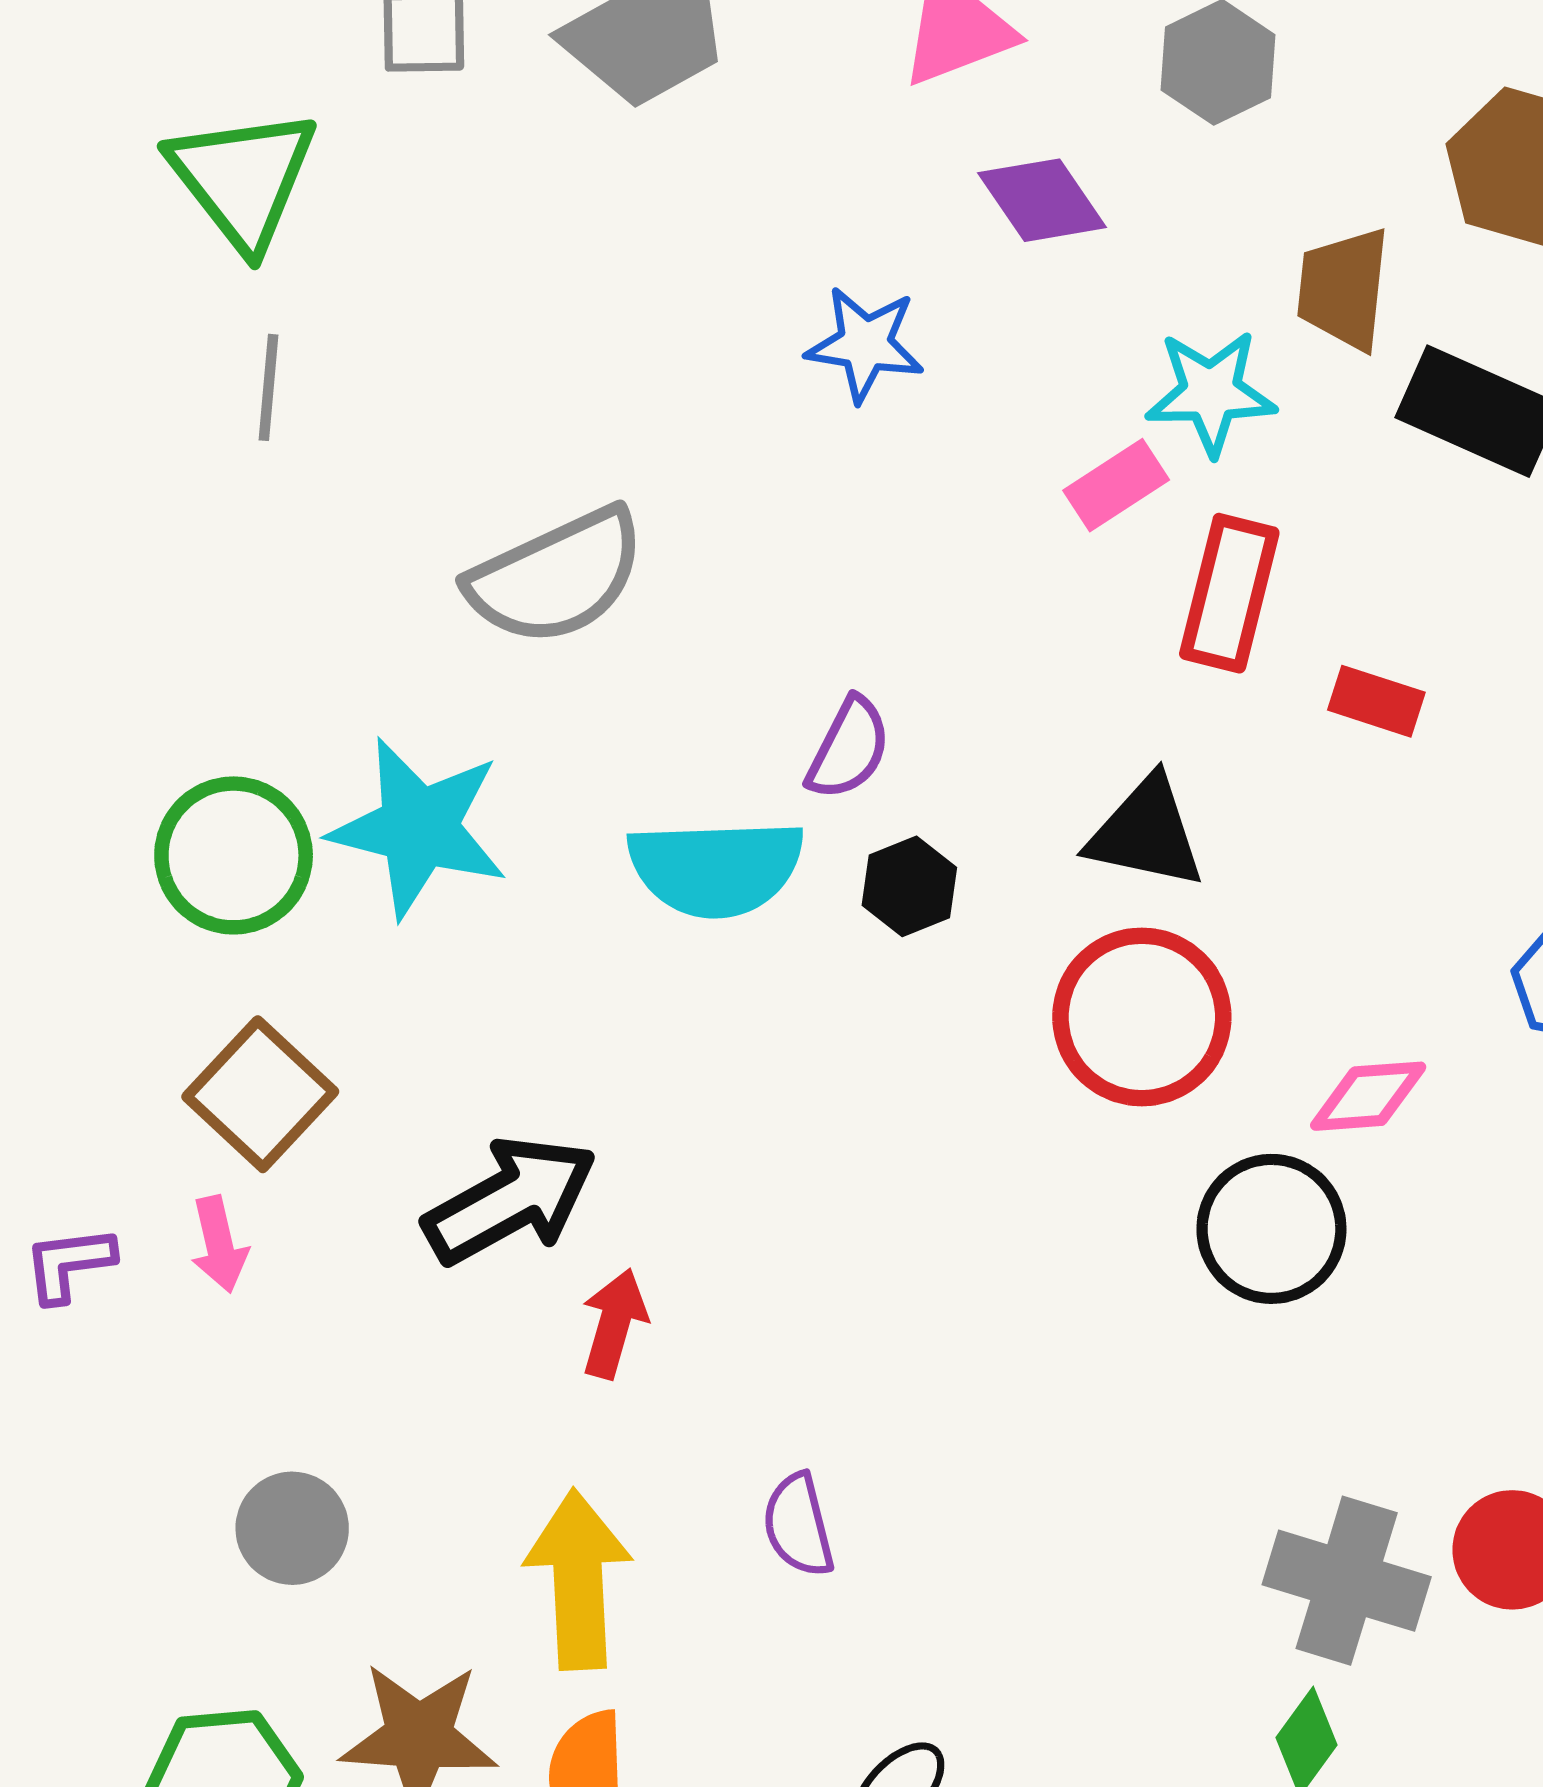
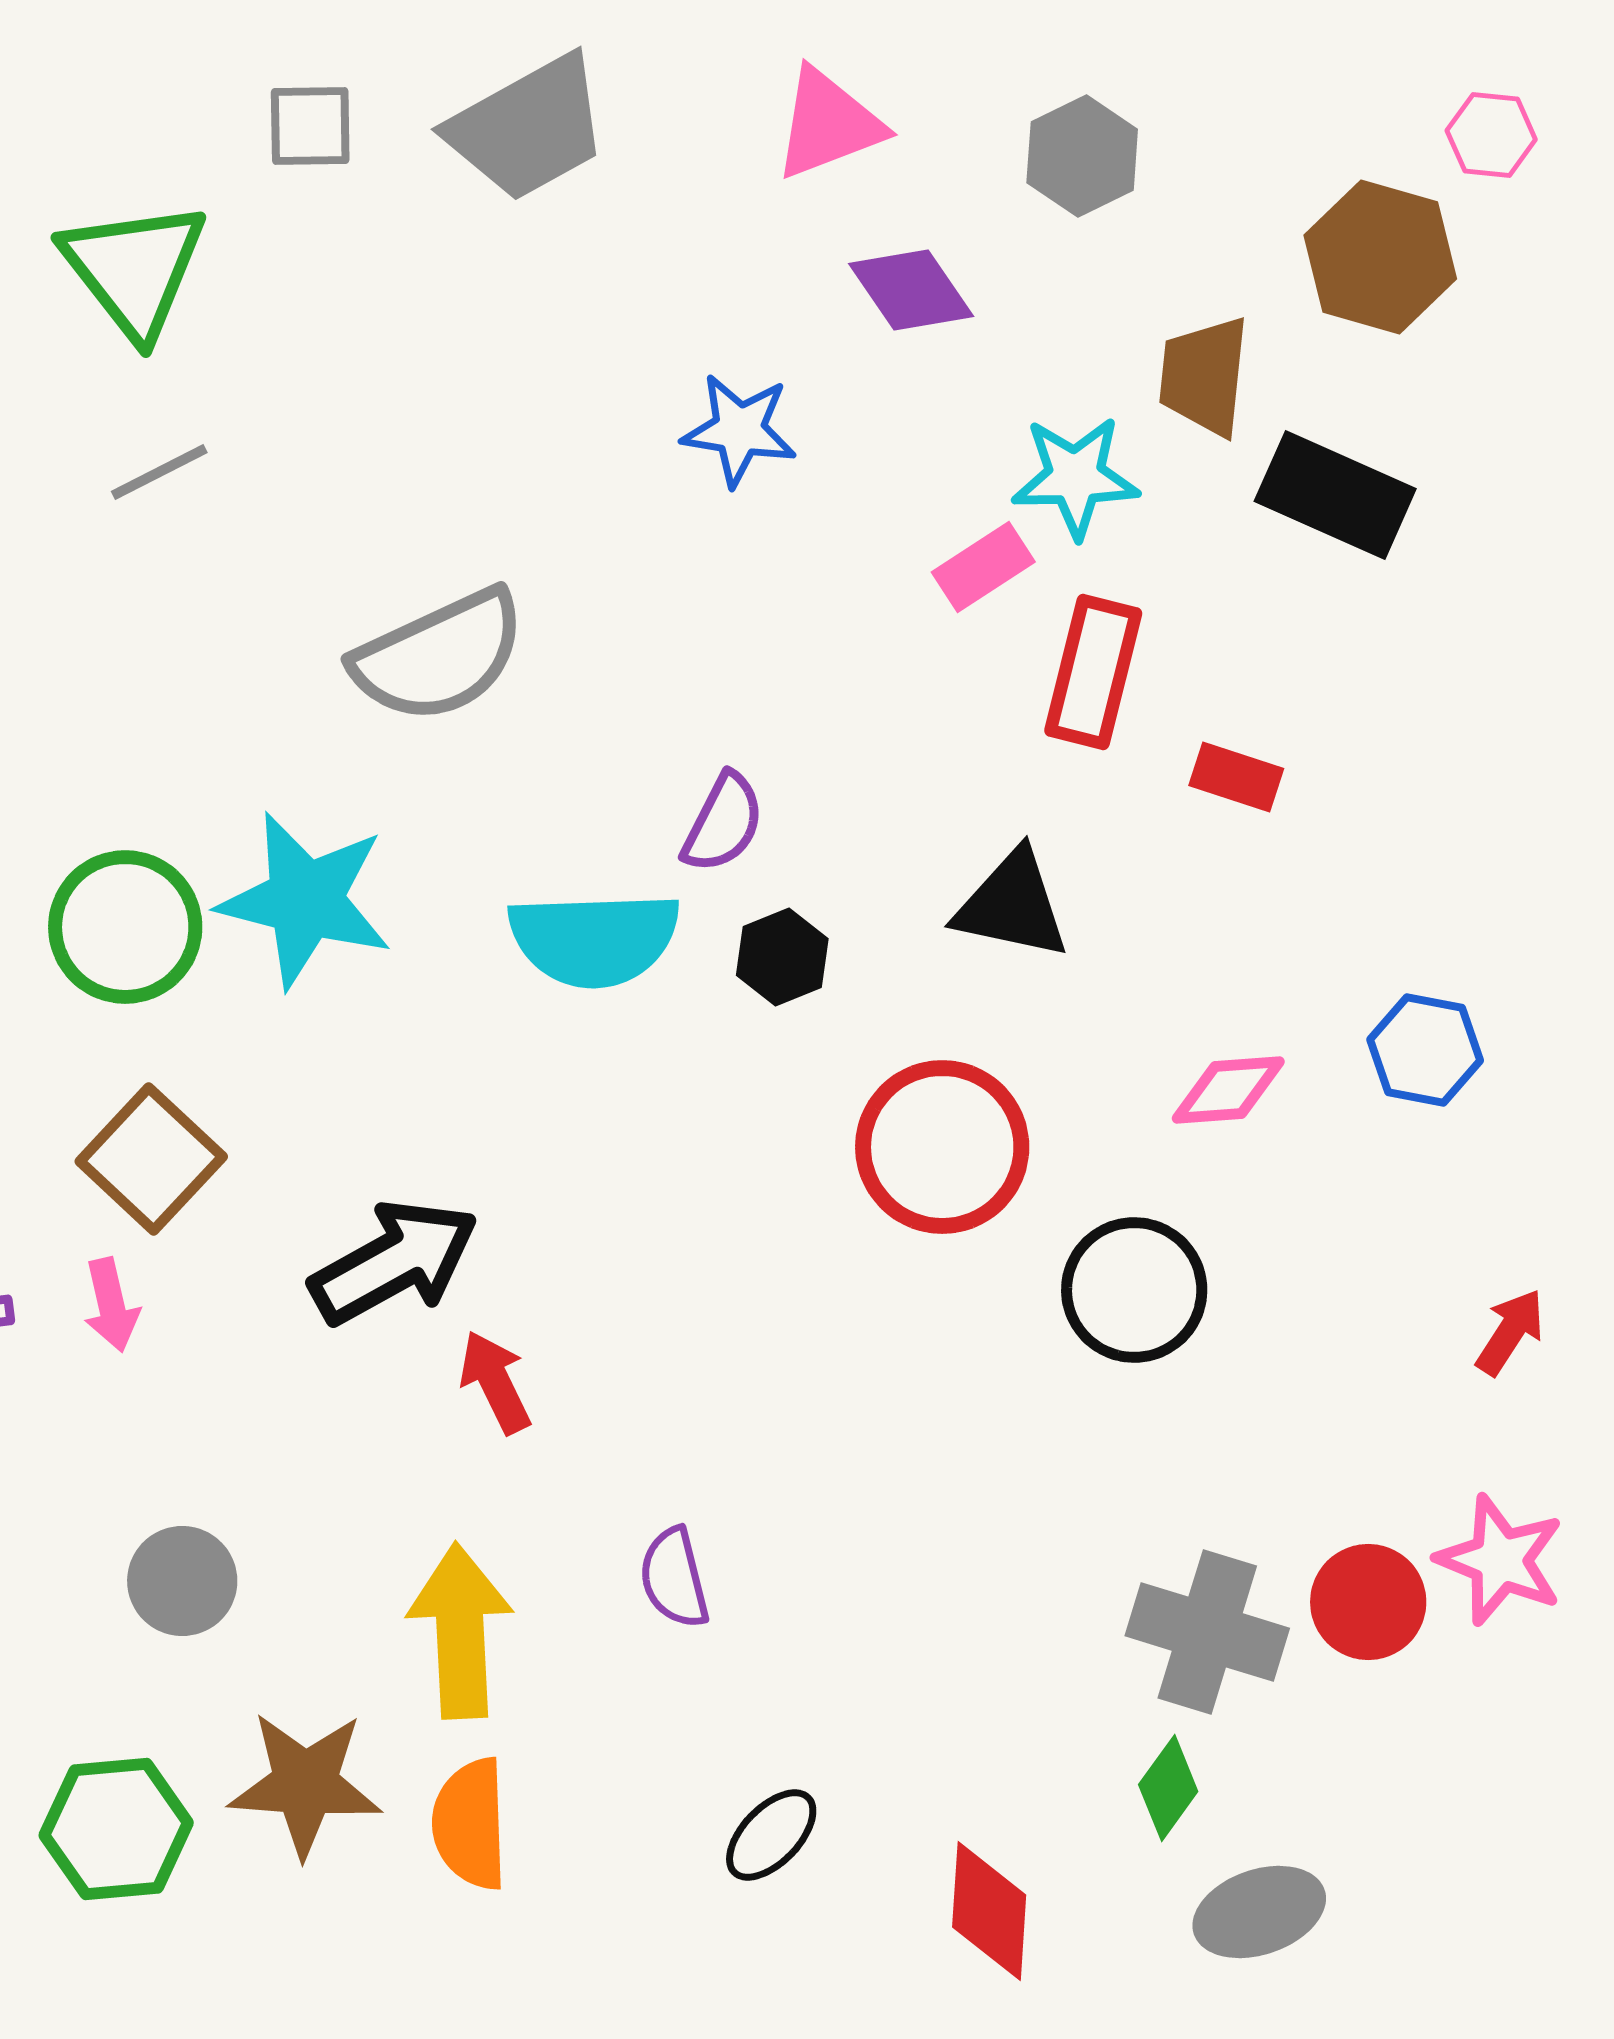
gray line: (268, 387) -> (159, 472), turned 58
red circle: (1142, 1017) -> (942, 1147), moved
pink diamond: (1368, 1096) -> (1228, 1090), moved
red arrow: (614, 1324) -> (495, 1382), turned -42

